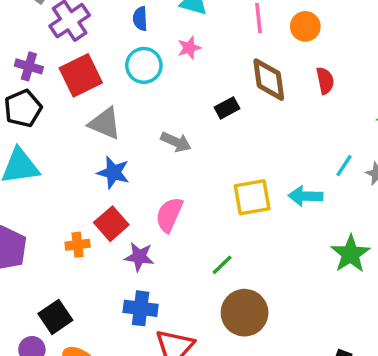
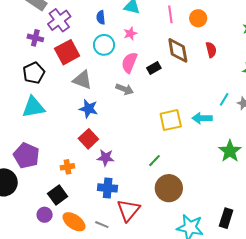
purple cross: (29, 66) -> (35, 38), moved
pink semicircle: (169, 215) -> (129, 63), moved
orange cross: (78, 245) -> (67, 167), moved

